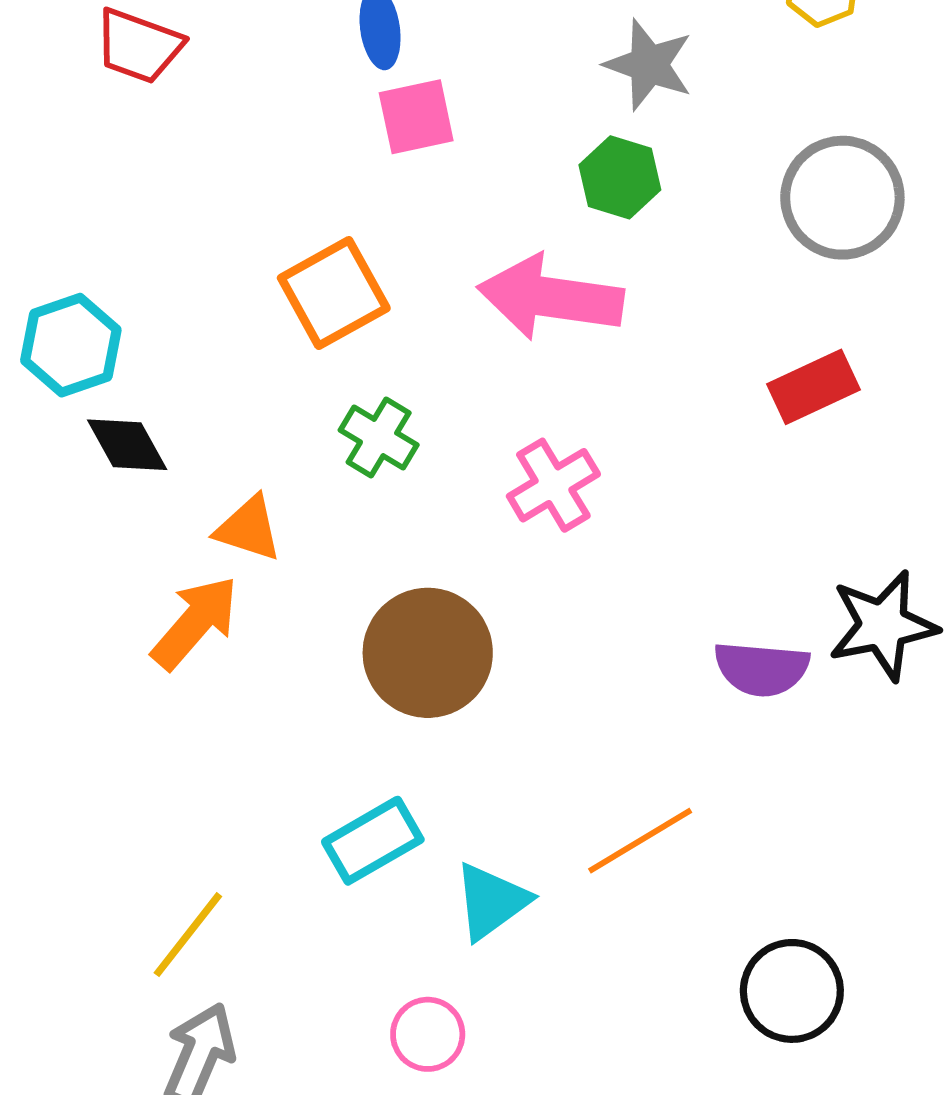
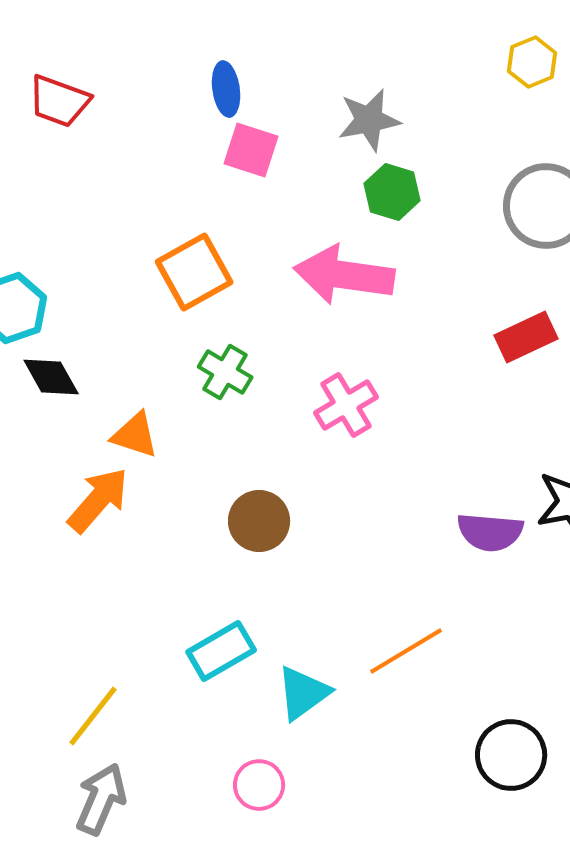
gray star: (649, 65) -> (369, 120), moved, turned -30
pink square: (416, 117) -> (251, 150), turned 30
brown circle: (428, 653) -> (259, 521), size x0.7

